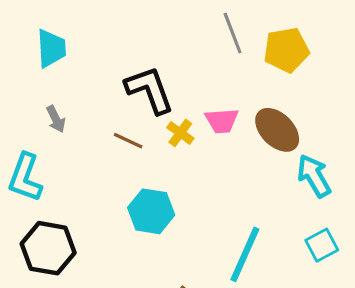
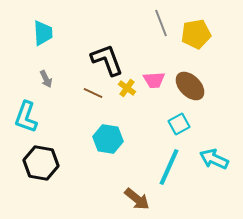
cyan arrow: (314, 176) -> (214, 159), moved, turned -36
cyan square: (322, 245) -> (179, 124), moved

